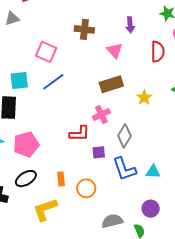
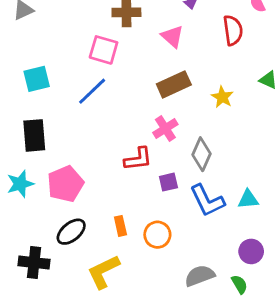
pink square: (46, 52) -> (104, 50), moved
cyan square: (19, 80) -> (37, 79), moved

